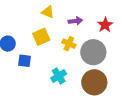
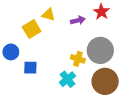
red star: (105, 25) -> (101, 12), moved
yellow square: (41, 37) -> (32, 29), moved
yellow cross: (69, 44) -> (78, 59), moved

